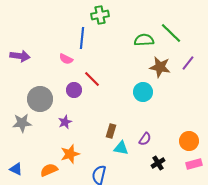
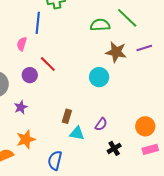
pink semicircle: (66, 59) -> (22, 44), turned 80
purple line: (188, 63) -> (144, 48), turned 35

